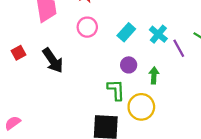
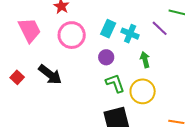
pink circle: (87, 27) -> (72, 35), size x1.4
cyan cross: (158, 34) -> (130, 34), moved
purple circle: (129, 65) -> (106, 57), moved

